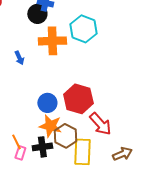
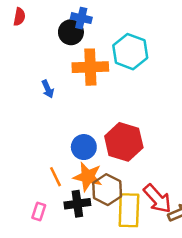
red arrow: (100, 124) -> (157, 199), moved
orange line: (16, 142) -> (55, 177), moved
pink rectangle: (20, 153) -> (39, 212), moved

